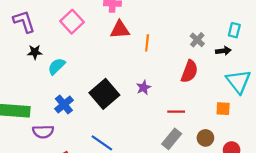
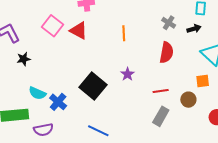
red triangle: (120, 30) -> (79, 31), moved, turned 42
cyan semicircle: (57, 66) -> (37, 93), moved, turned -102
brown circle: (205, 138) -> (188, 100), moved

